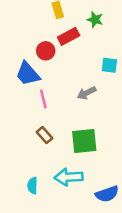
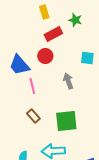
red circle: (46, 51) -> (45, 56), moved
gray arrow: (87, 93) -> (68, 81), turned 98

